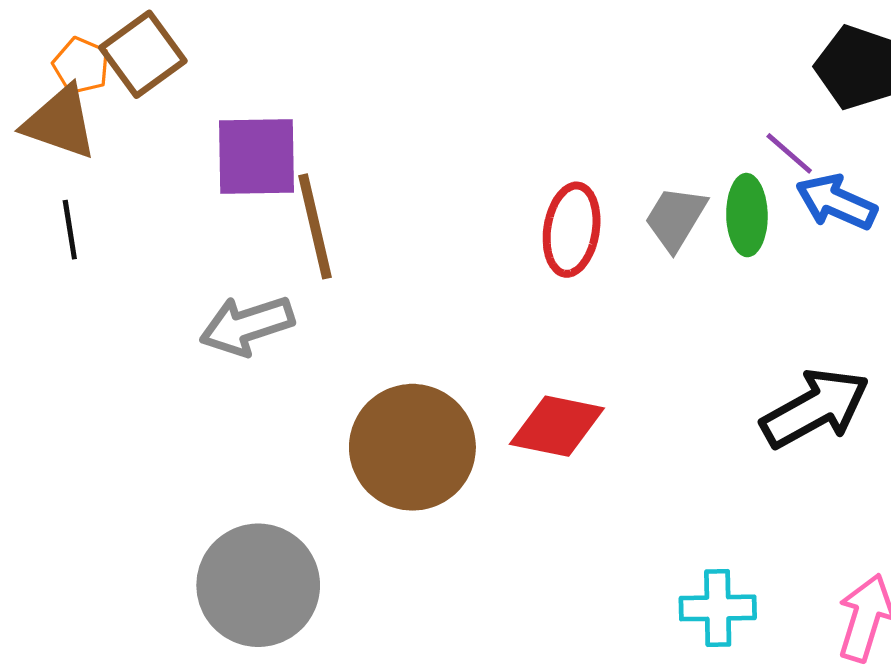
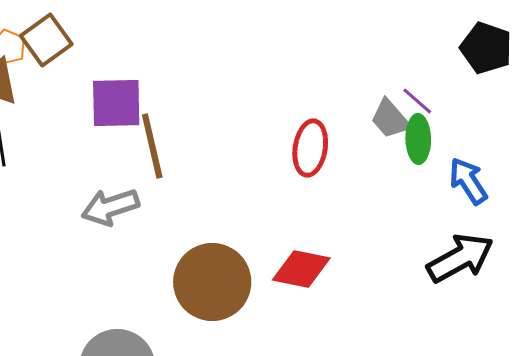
purple line: (789, 153) -> (417, 101), moved
blue arrow: (836, 202) -> (468, 181), moved, turned 33
gray trapezoid: (675, 218) -> (390, 119), moved, turned -72

